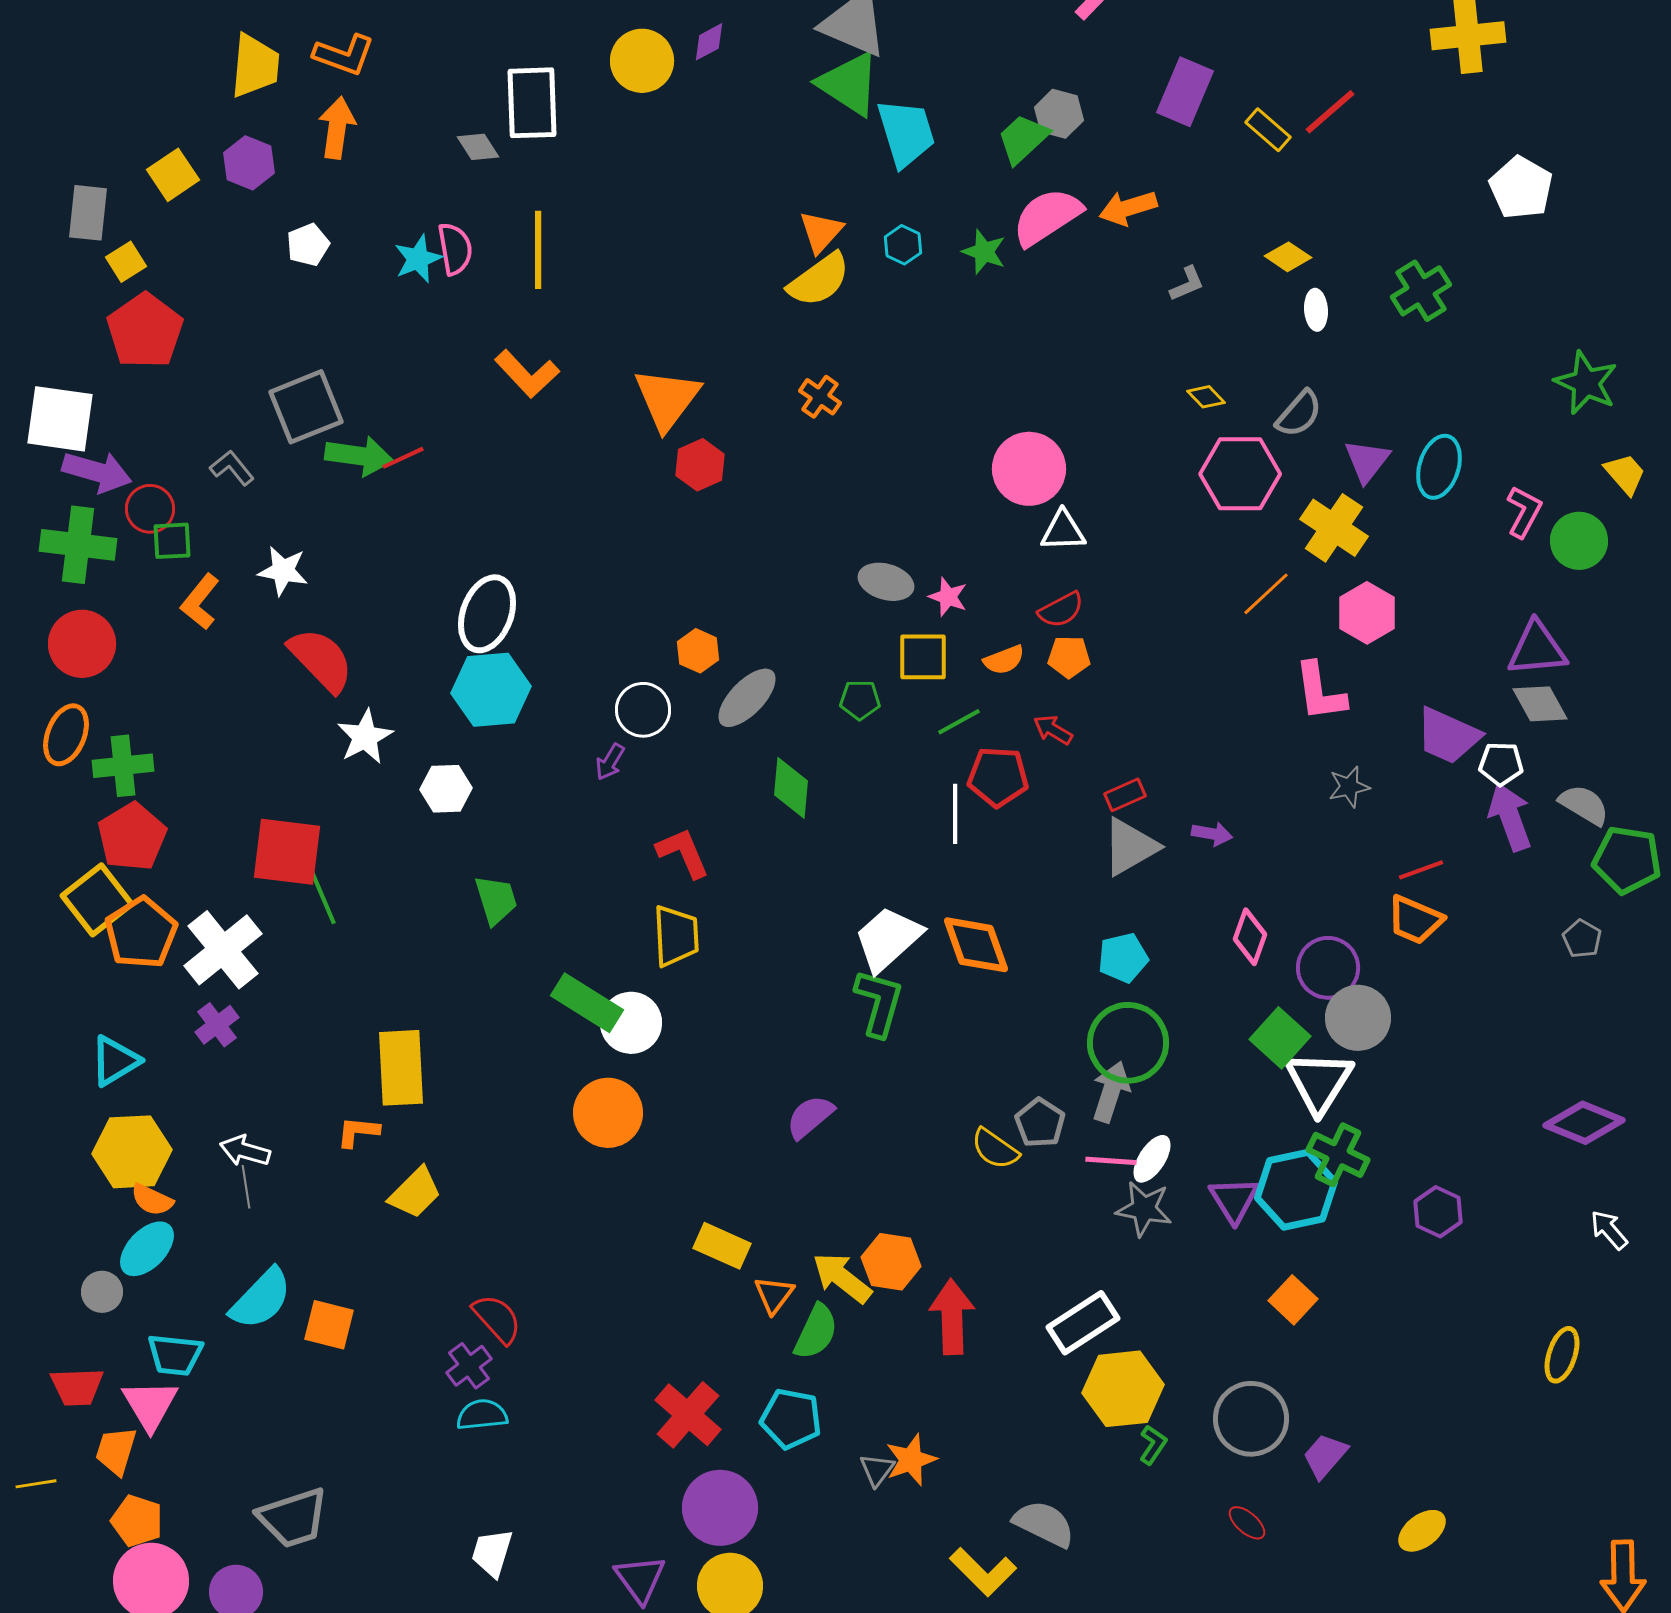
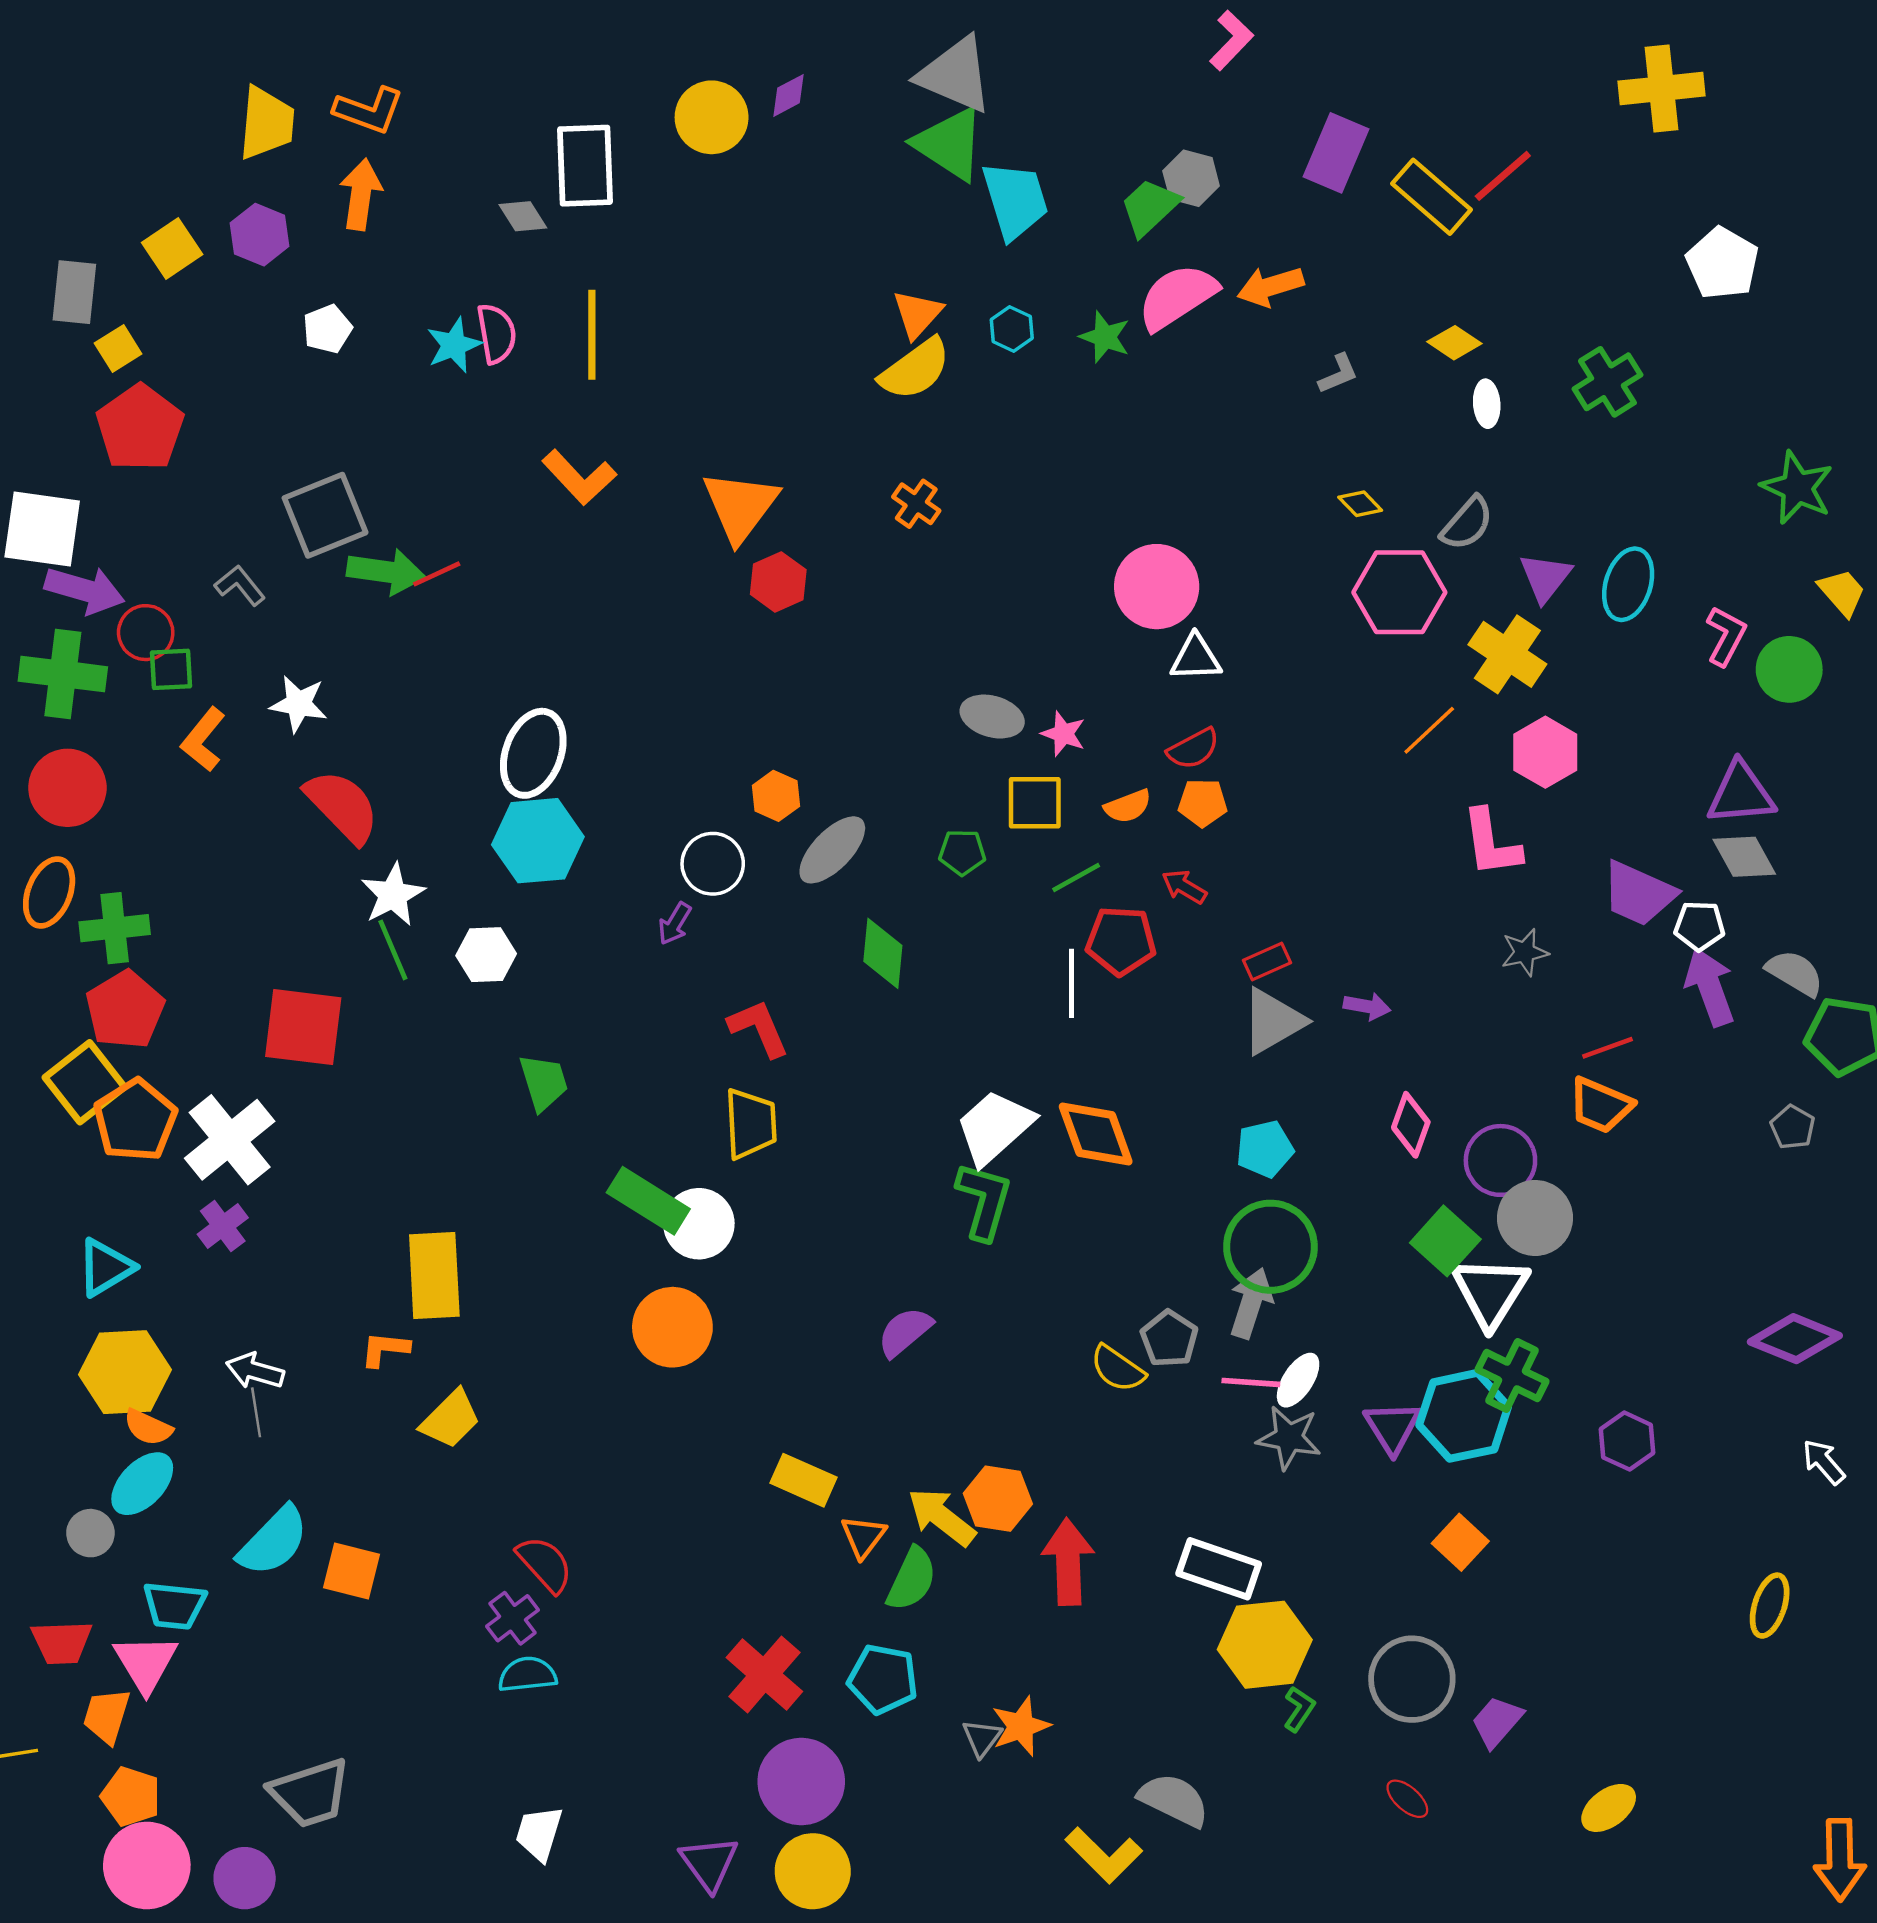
yellow rectangle: (1268, 130) -> (1431, 197), size x1.5
green line: (323, 898) -> (393, 950), moved
white rectangle: (1083, 1323) -> (1219, 1569), turned 52

